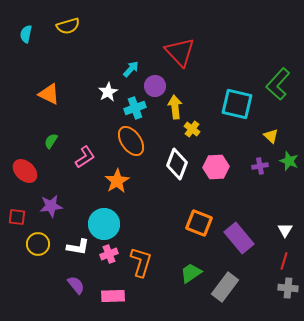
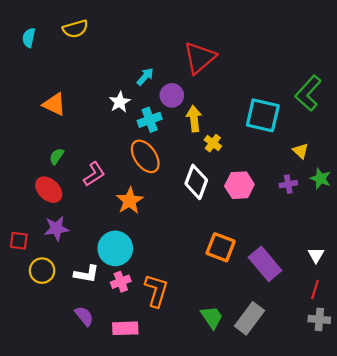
red triangle: (180, 52) -> (200, 58), turned 32
red ellipse: (25, 171) -> (49, 190), moved
green trapezoid: (191, 273) -> (212, 317), moved, turned 90

